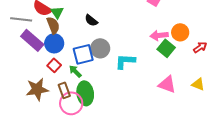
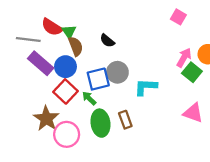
brown semicircle: (53, 25) -> (76, 46), moved
pink arrow: (159, 35) -> (184, 58), turned 126
red square: (54, 65) -> (65, 91), size x1.5
brown star: (37, 89) -> (46, 119), turned -30
brown rectangle: (64, 90) -> (125, 120), moved
pink circle: (71, 103) -> (67, 134), moved

